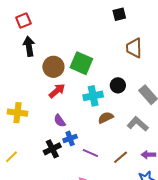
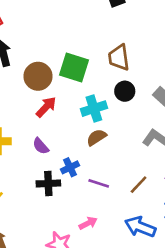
brown trapezoid: (134, 48) -> (119, 58), moved
brown semicircle: (106, 118) -> (96, 137), moved
purple semicircle: (60, 121) -> (41, 146), moved
black cross: (52, 149) -> (48, 183), turned 30

